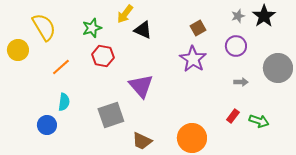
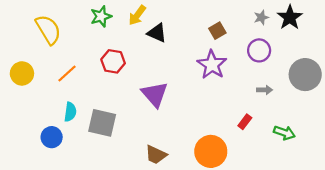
green star: (92, 28) -> (101, 16), moved
yellow circle: (18, 50) -> (22, 73), moved
gray square: (111, 115) -> (102, 123), moved, turned 32
red rectangle: (233, 116) -> (245, 122), moved

